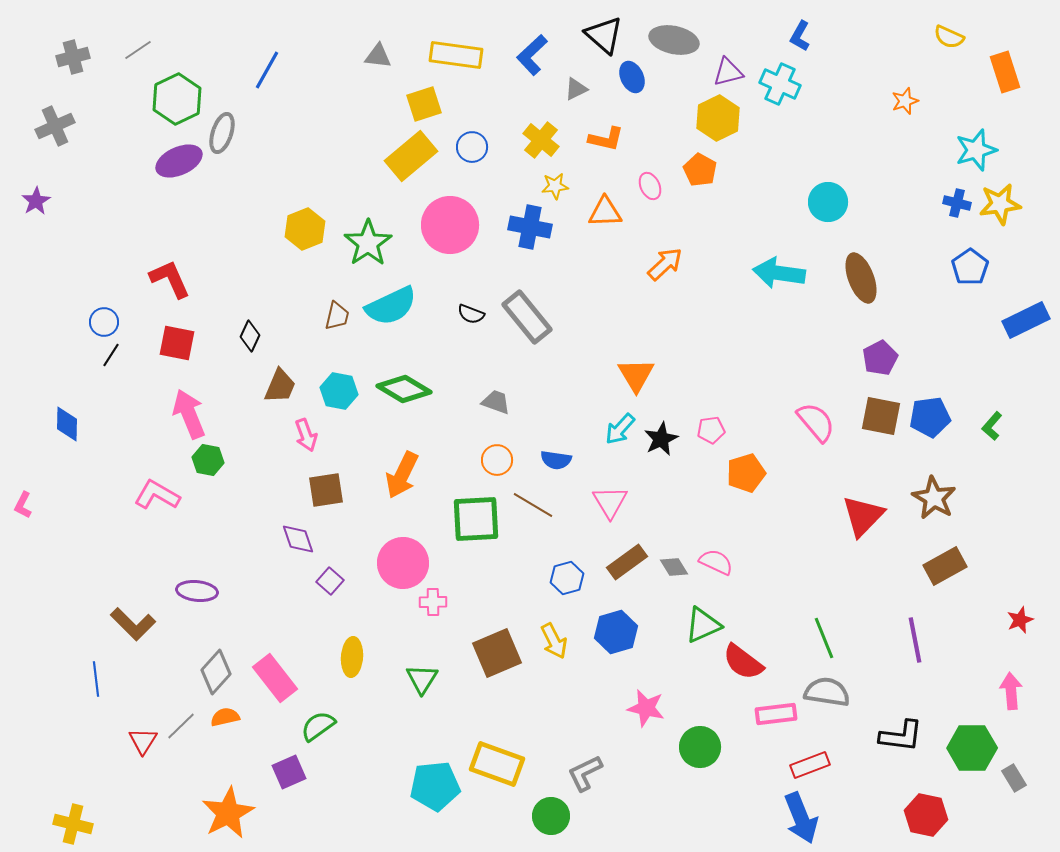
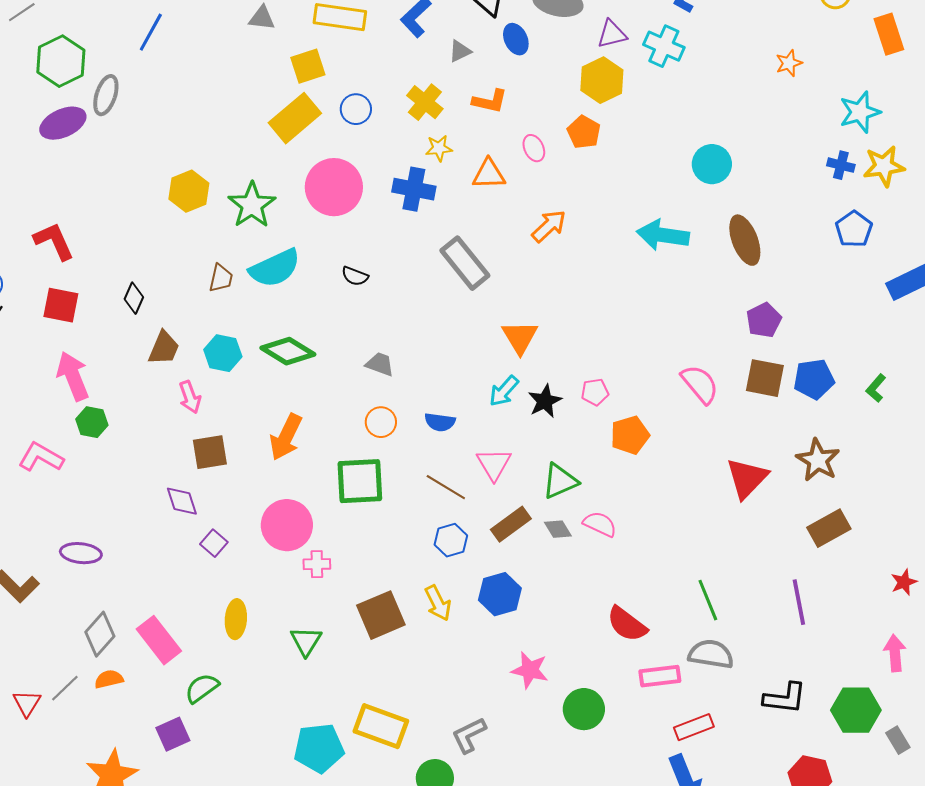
gray rectangle: (527, 317) -> (465, 263), moved
brown line: (533, 505) -> (446, 487), moved
green triangle: (703, 625) -> (560, 481), moved

